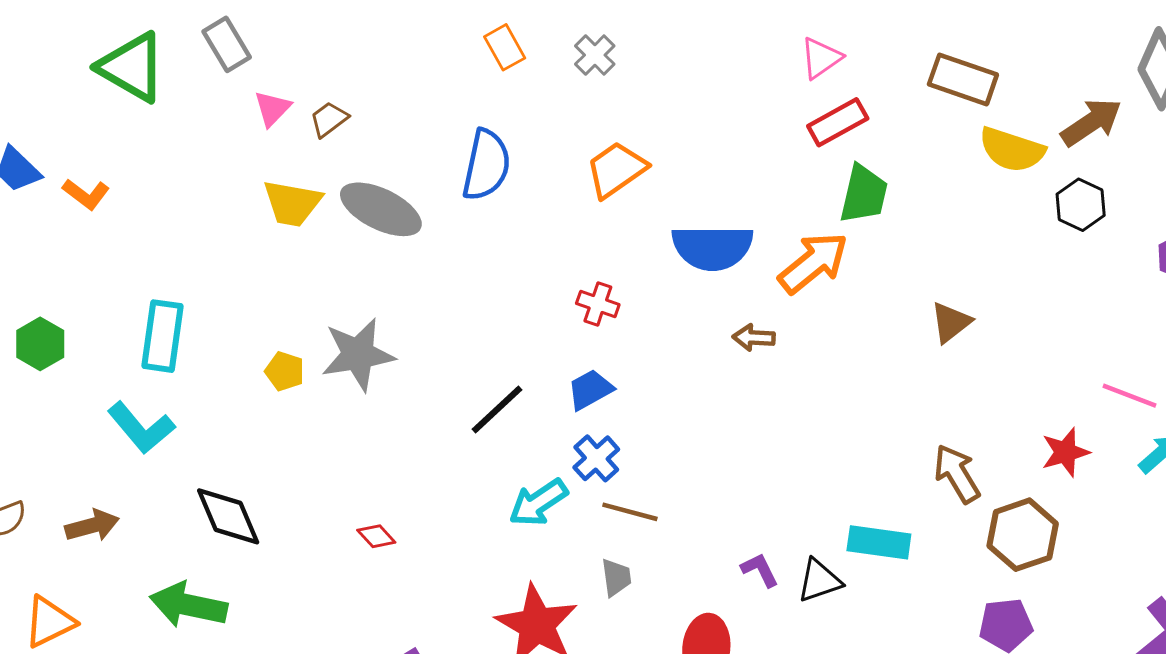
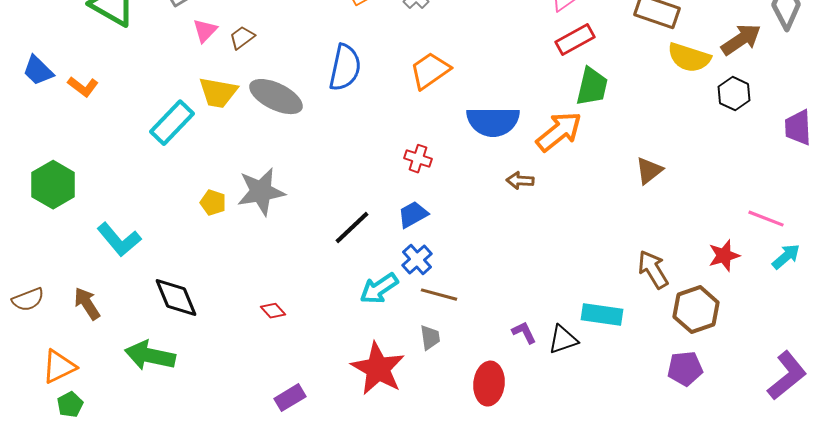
cyan rectangle: (162, 336) -> (172, 123), moved, turned 36
green hexagon: (40, 344) -> (53, 185), size x1.4
brown arrow: (92, 526) -> (87, 304), turned -108

